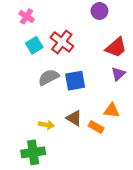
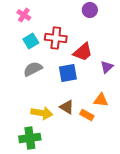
red cross: (62, 42) -> (56, 38), turned -30
red trapezoid: (116, 47) -> (83, 52), moved
gray semicircle: (49, 77) -> (33, 69), moved
yellow arrow: (46, 125) -> (42, 113), size x1.5

